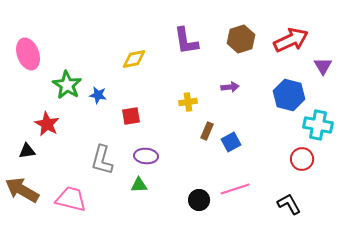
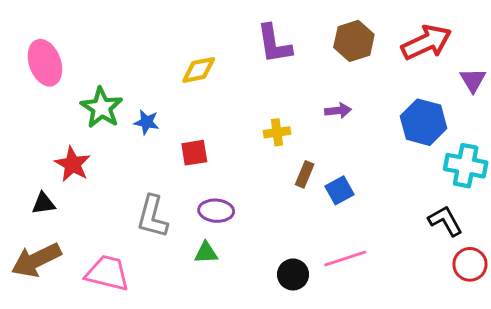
red circle: (302, 159) -> (470, 264), moved
brown arrow: (22, 190) -> (36, 260), turned -56
black L-shape: (289, 204) -> (445, 221), moved

